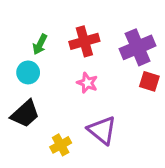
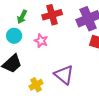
pink star: (87, 83) -> (41, 41), moved

